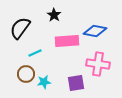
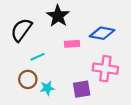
black star: (54, 15) -> (58, 16), size x1.5
pink rectangle: (67, 41) -> (72, 44), size x0.6

